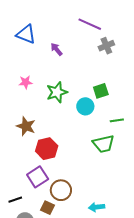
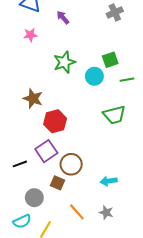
pink star: (26, 82) -> (30, 35), moved
green line: (117, 120) -> (127, 80), moved
black line: (15, 200) -> (20, 164), moved

